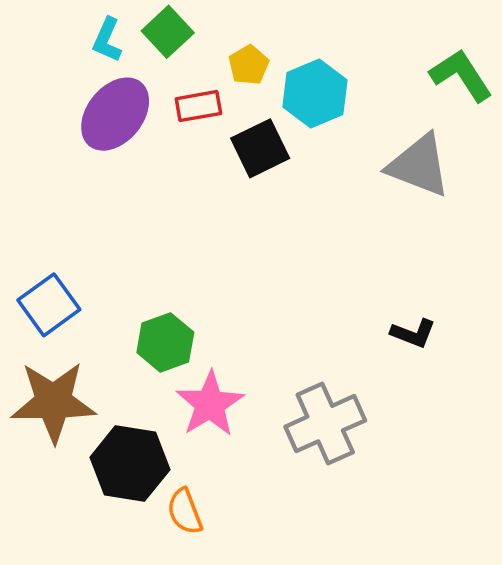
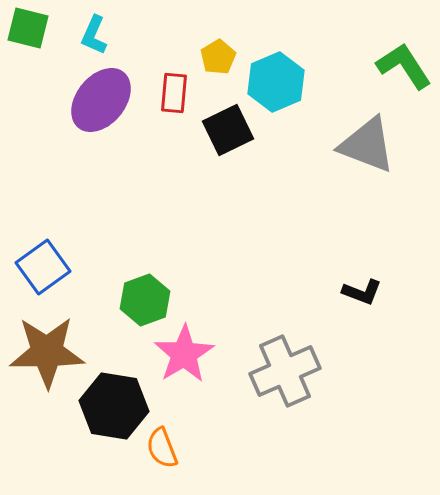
green square: (168, 32) -> (28, 28), moved, turned -33
red rectangle: (198, 106) -> (174, 93), turned -75

